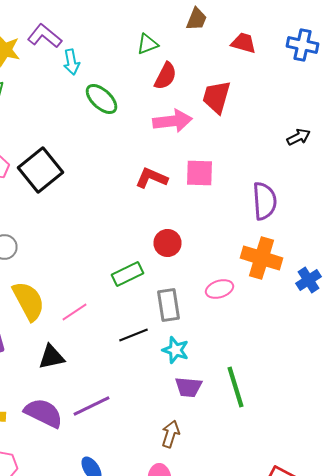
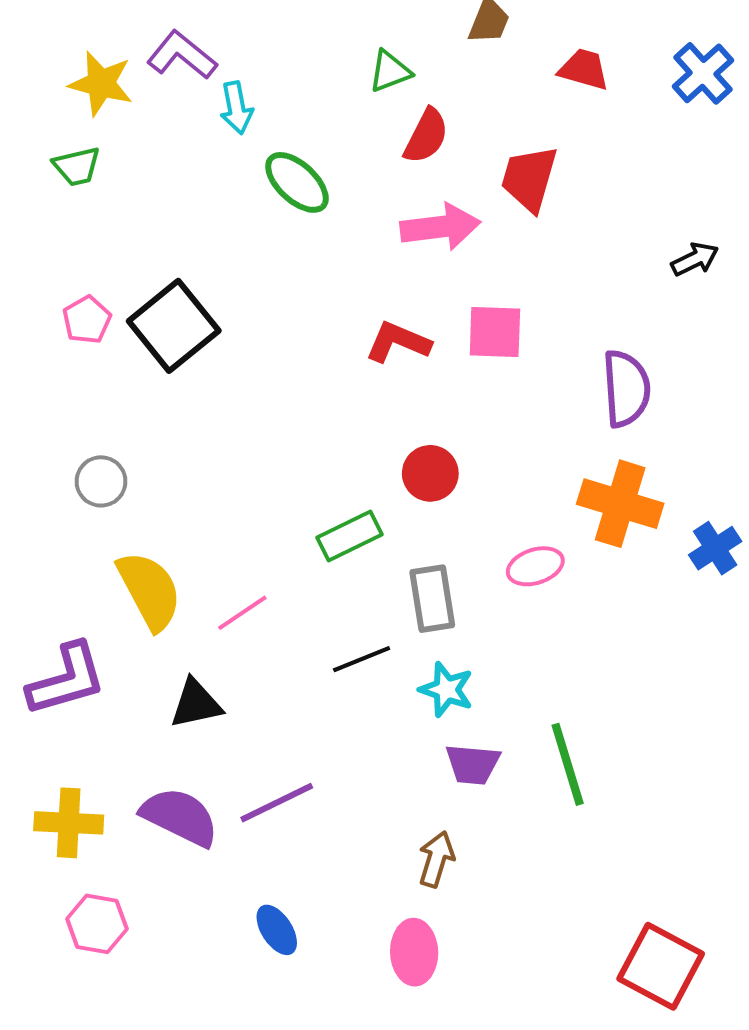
blue cross: (302, 45) -> (703, 73), turned 36

